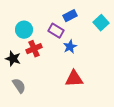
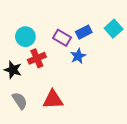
blue rectangle: (70, 16) -> (84, 32), moved
red triangle: (74, 79) -> (53, 100), moved

